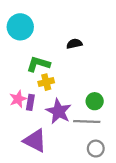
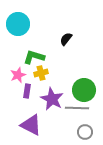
black semicircle: (74, 44) -> (66, 39), turned -40
pink star: (18, 99) -> (18, 75), moved
green circle: (95, 101) -> (84, 90), size x1.5

